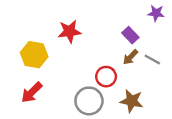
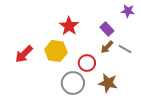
red star: (69, 31) -> (69, 26), moved, turned -30
yellow hexagon: (34, 55) -> (56, 51), moved
red arrow: (32, 92) -> (24, 54), moved

